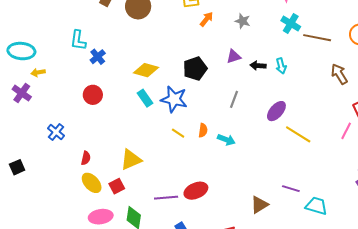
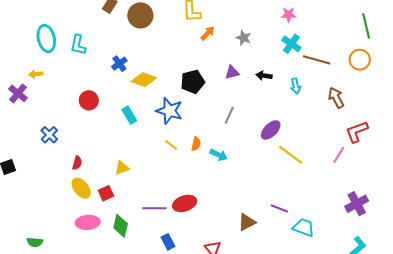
cyan ellipse: (21, 51) -> (46, 39), moved, turned 68
blue cross: (98, 57) -> (119, 64), moved
black arrow: (258, 66) -> (264, 76), moved
cyan arrow: (281, 66) -> (296, 86), moved
cyan rectangle: (145, 98) -> (129, 115), moved
yellow triangle: (131, 160) -> (122, 168), size x0.7

